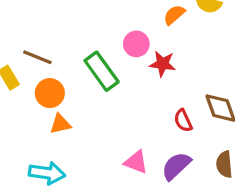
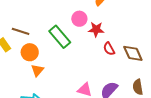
red semicircle: (183, 121) -> (109, 49), moved
orange triangle: (60, 124) -> (37, 70), turned -32

